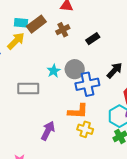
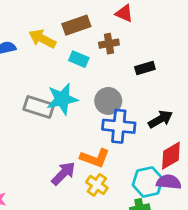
cyan rectangle: (21, 23) -> (79, 59), moved
yellow arrow: (16, 41) -> (42, 39), turned -126
cyan star: (54, 71) -> (62, 99), moved, size x1.6
purple arrow: (48, 131) -> (63, 173), moved

